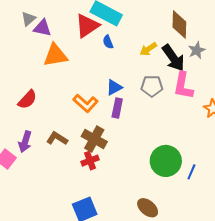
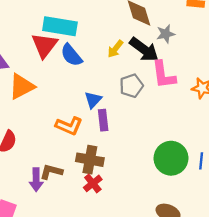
blue semicircle: (108, 42) -> (71, 55), size x1.6
gray star: (197, 50) -> (166, 34), turned 30
purple arrow: (25, 142) -> (36, 180), moved

